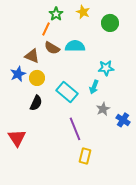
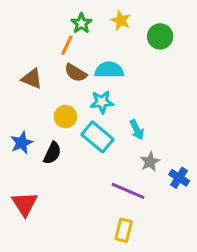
brown triangle: (32, 56) -> (32, 79), moved
cyan star: (106, 68) -> (102, 102), moved
blue star: (18, 74) -> (22, 143), moved
yellow circle: (37, 78) -> (65, 117), moved
cyan arrow: (94, 87) -> (137, 130), turned -48
purple line: (75, 129) -> (128, 191), moved, turned -45

